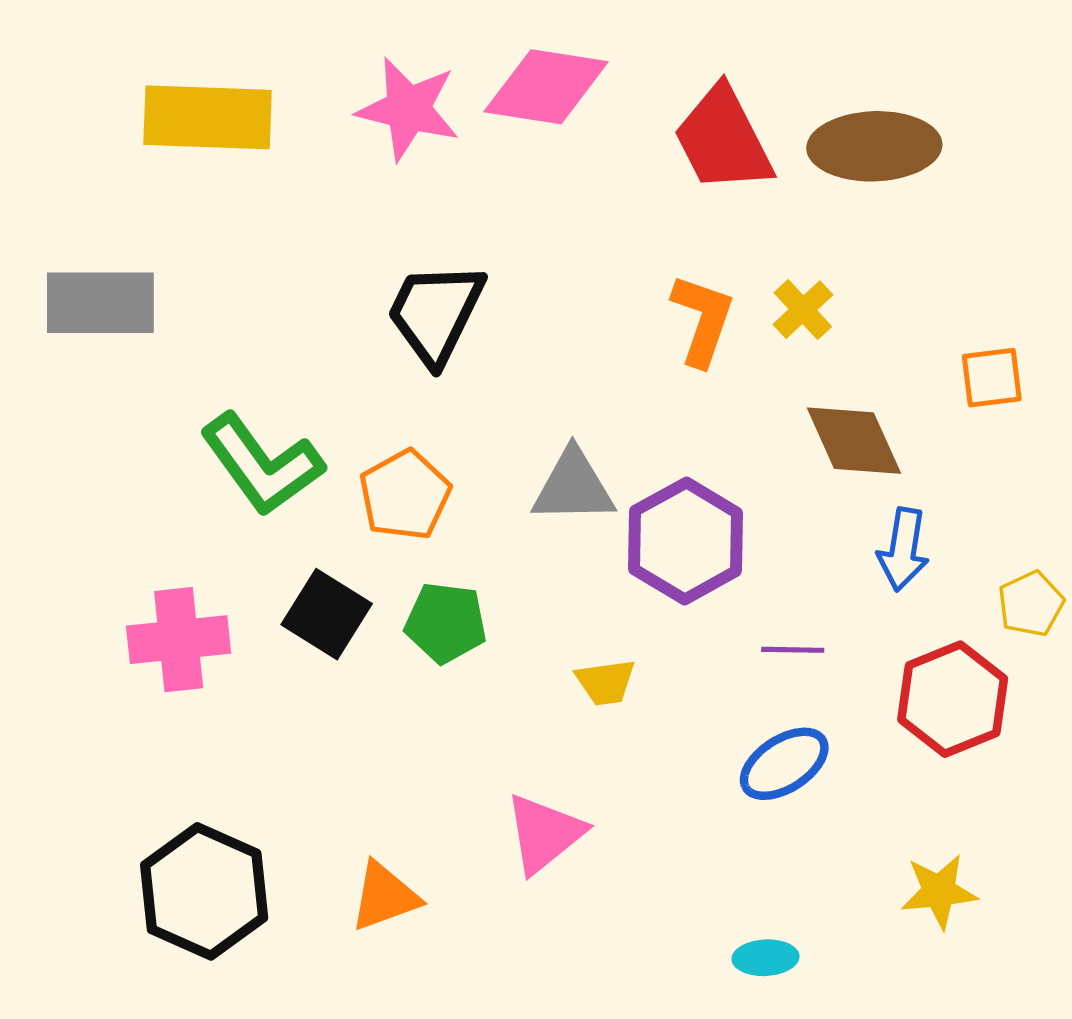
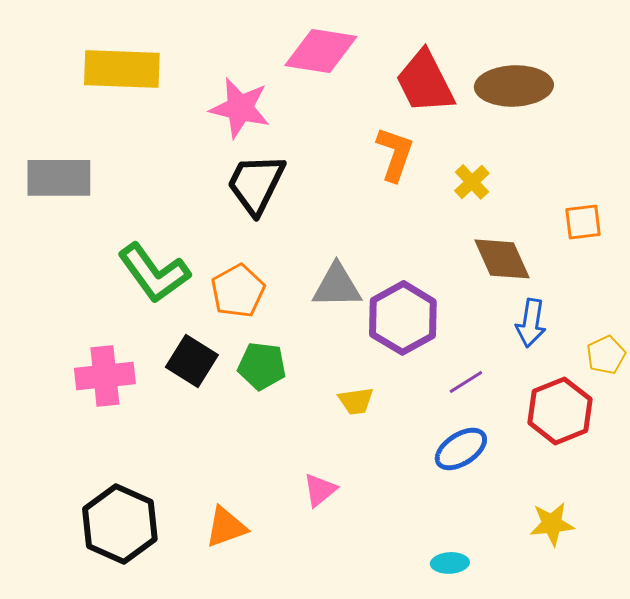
pink star: (408, 109) -> (240, 108), moved
orange L-shape: (703, 320) -> (395, 154), moved
purple line: (793, 650) -> (466, 382), turned -33
pink triangle: (544, 834) -> (320, 490), size x0.7

